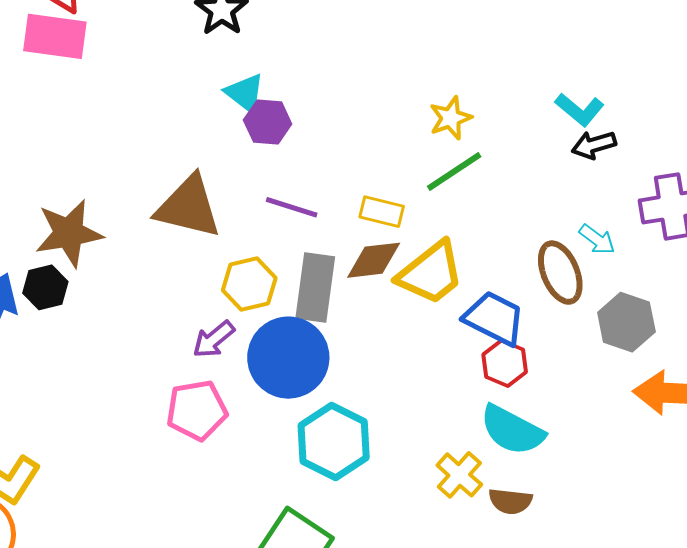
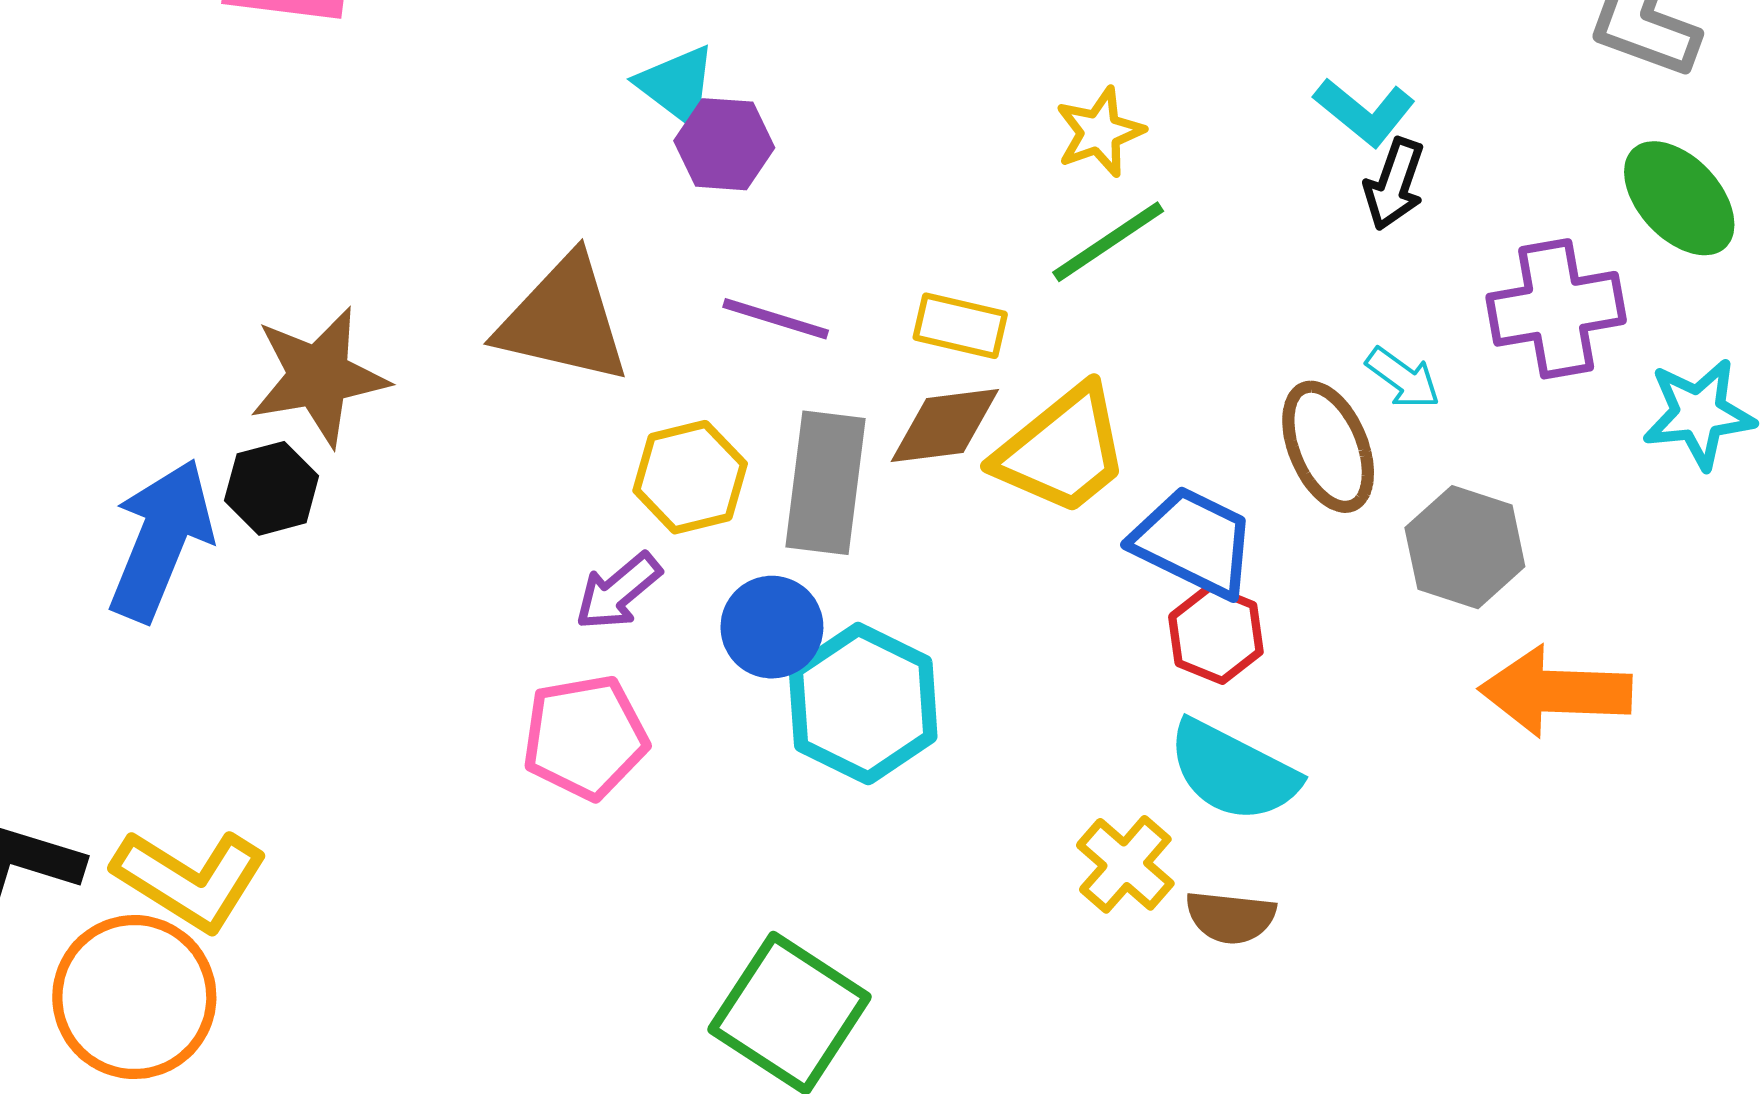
black arrow: (594, 145) -> (1394, 184), turned -54
blue circle: (288, 358) -> (772, 627), size x0.6
cyan hexagon: (334, 442) -> (863, 704), moved

